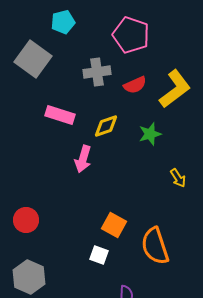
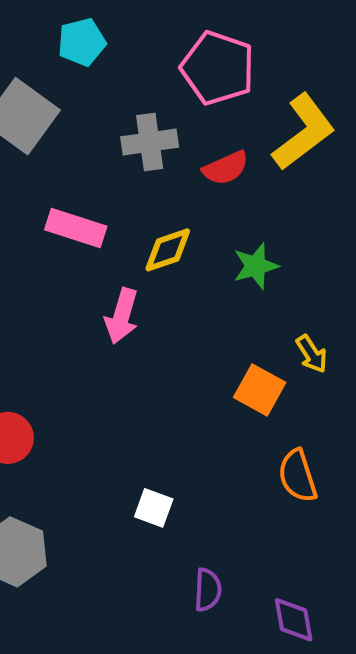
yellow L-shape: (175, 89) -> (304, 132), moved
orange square: (114, 225) -> (260, 390), moved
orange semicircle: (155, 246) -> (298, 476), moved, size x0.7

